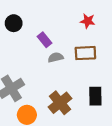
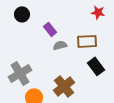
red star: (88, 21) -> (98, 12), moved
black rectangle: (95, 96) -> (96, 66), moved, turned -36

